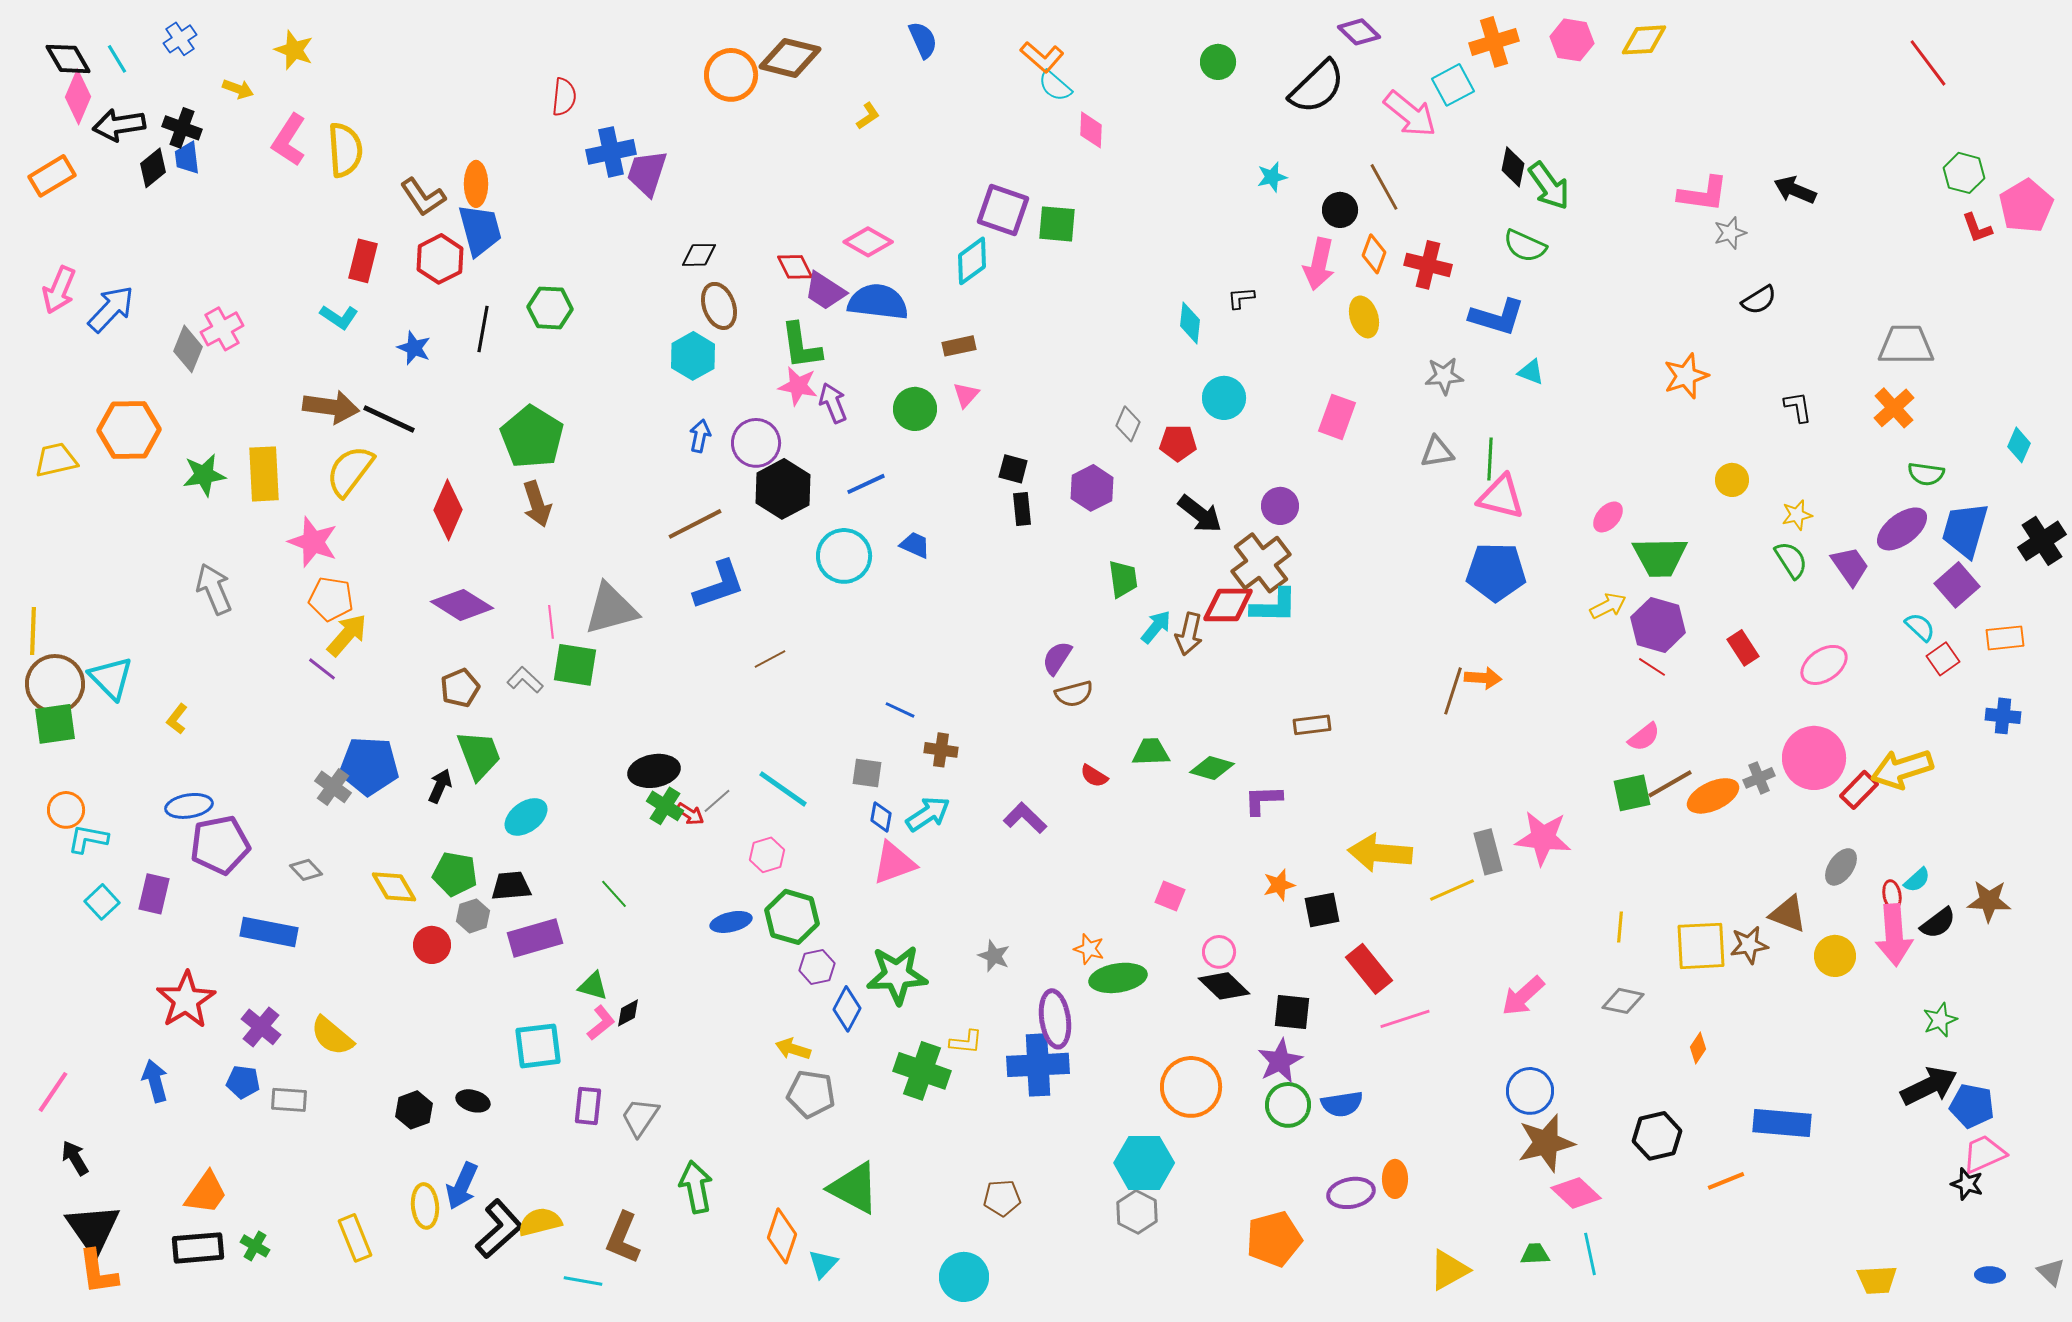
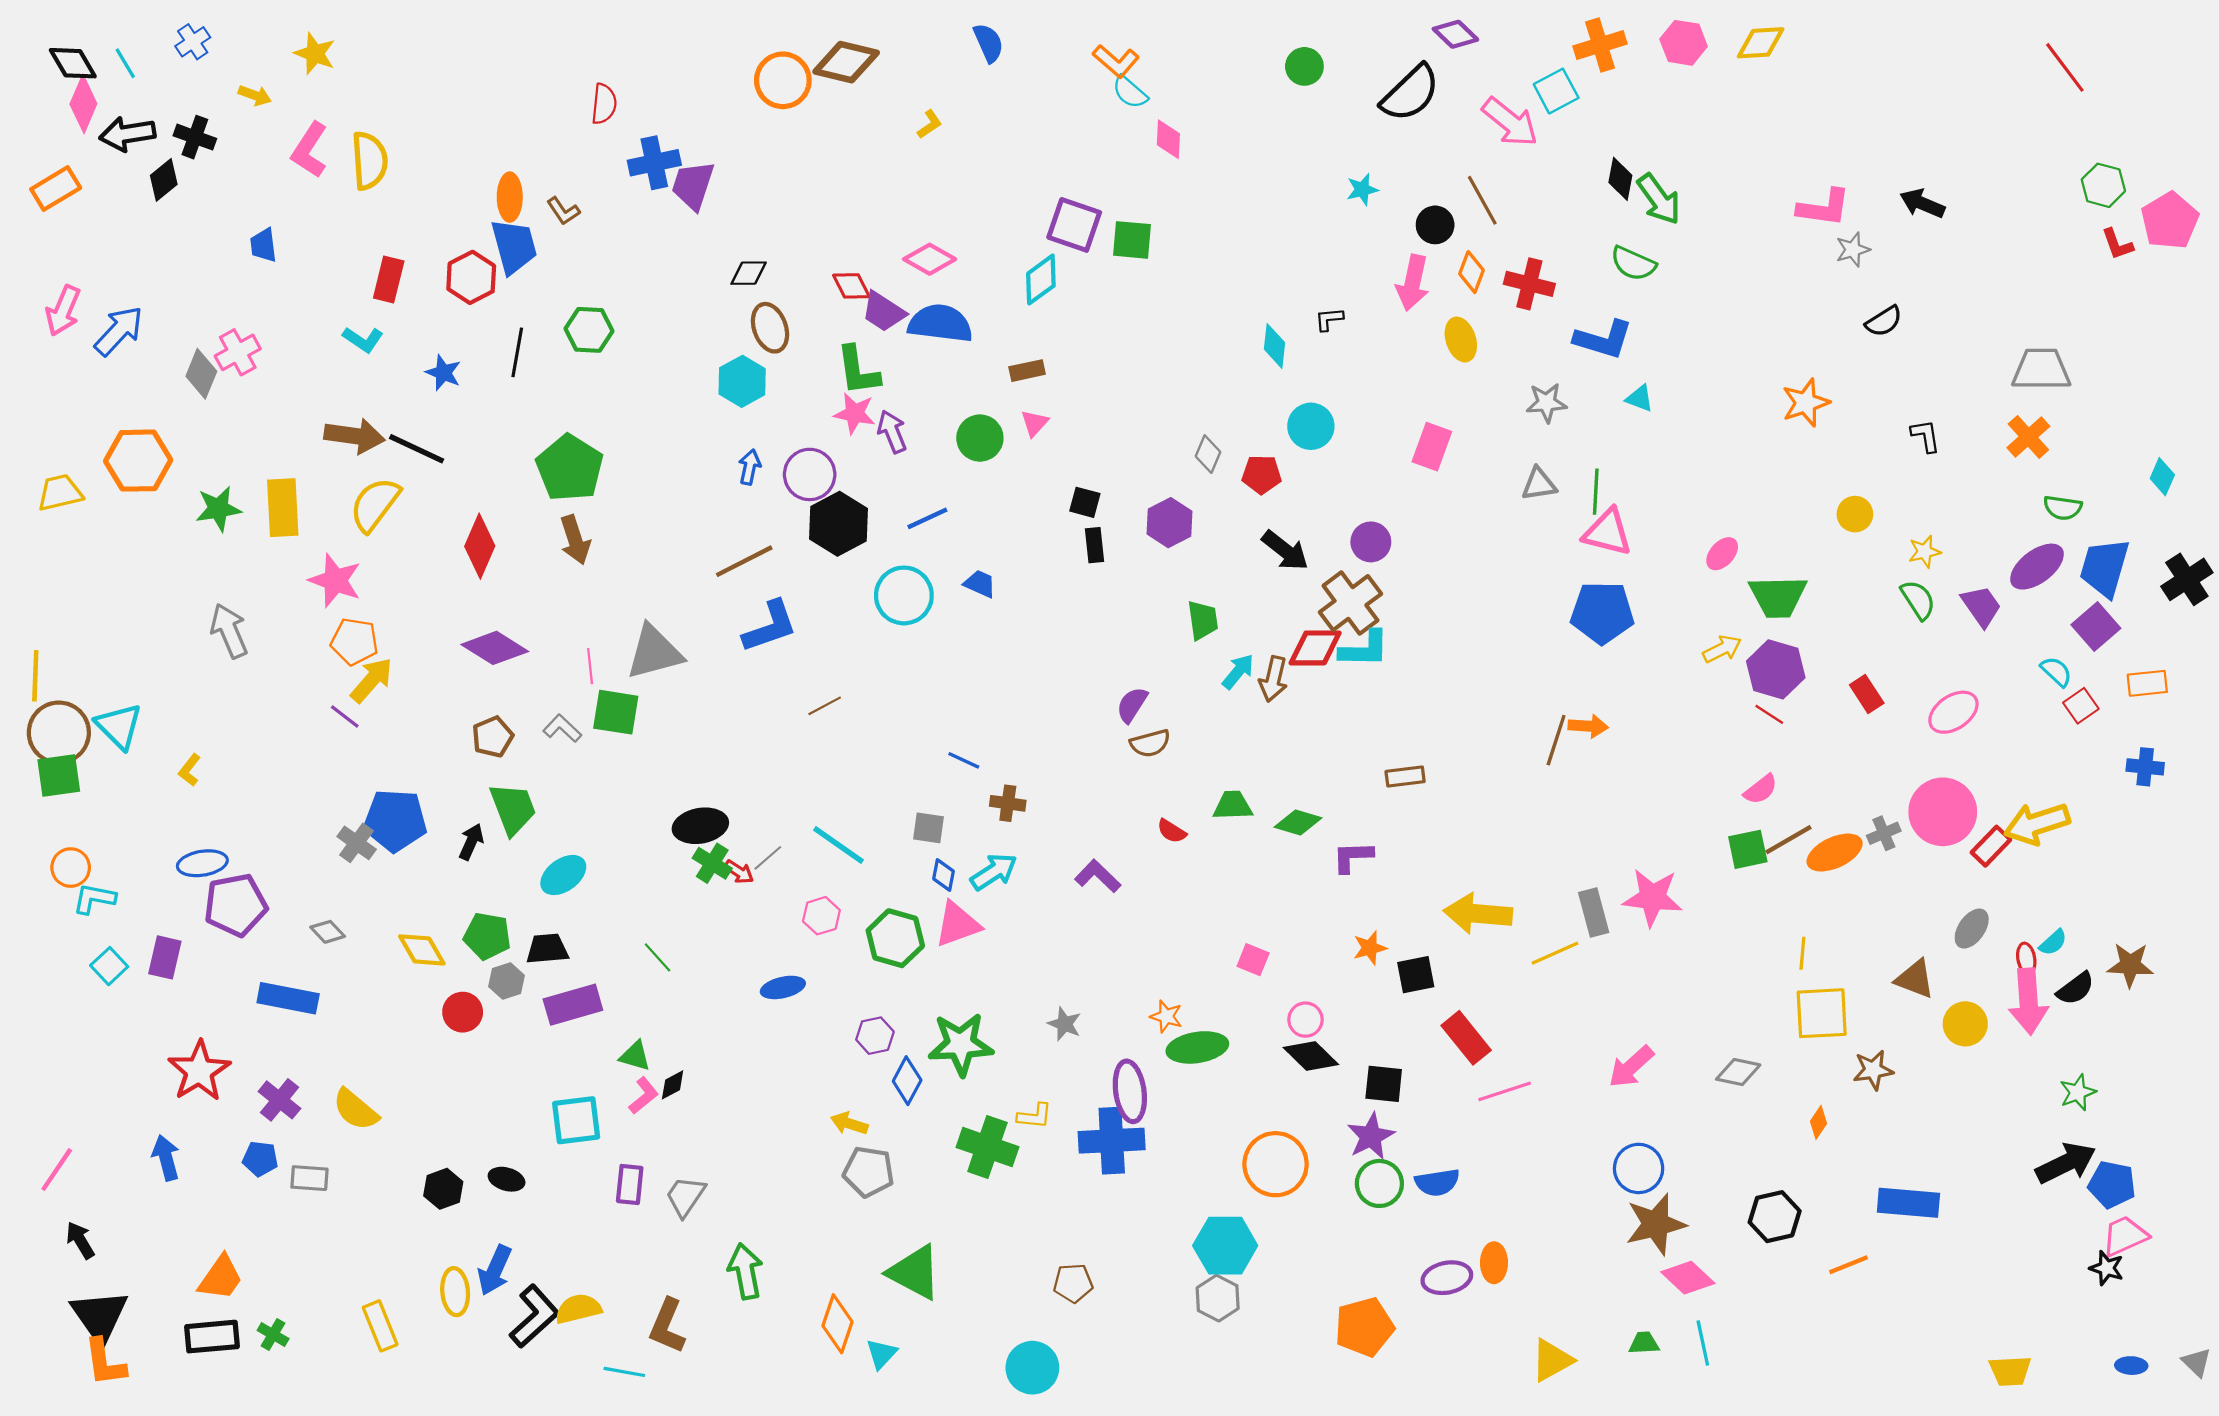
blue trapezoid: (187, 158) -> (263, 245), moved
brown L-shape: (423, 197) -> (563, 211), moved, size x0.7
green hexagon: (792, 917) -> (895, 938), moved
yellow line: (1620, 927) -> (1802, 953), moved
brown star: (1749, 945) -> (1873, 1070), moved

